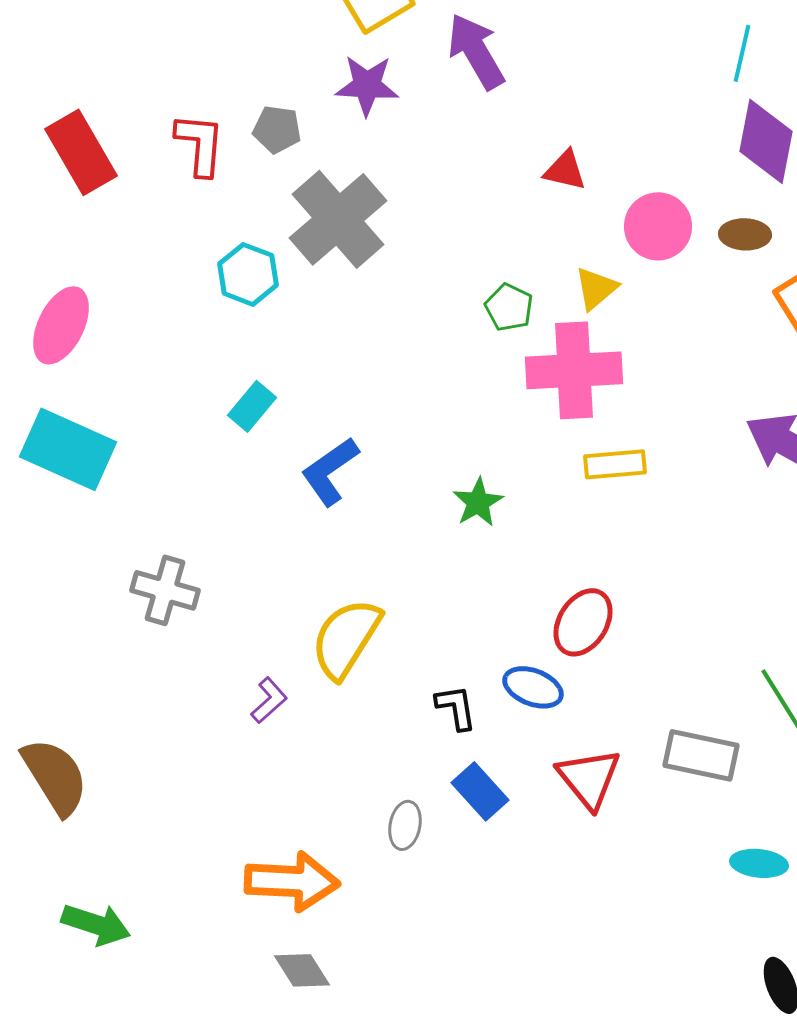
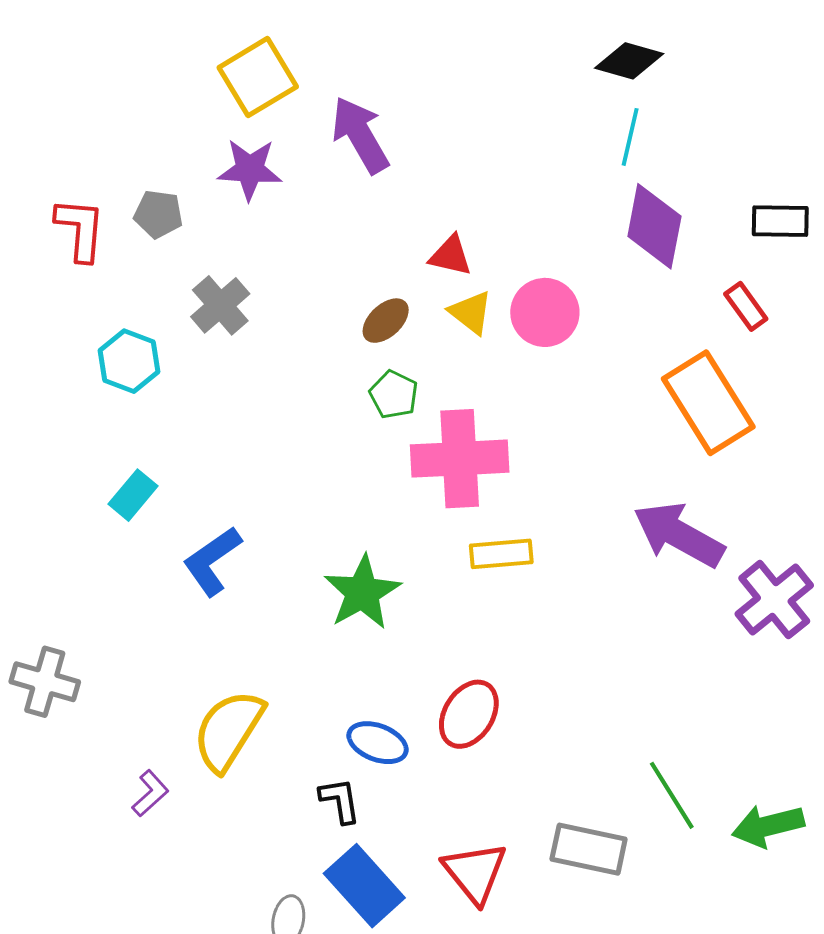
gray cross: (338, 219) -> (220, 305), size x0.6
brown ellipse: (745, 234) -> (386, 321), moved, turned -45
yellow triangle: (596, 288) -> (471, 312), moved, turned -42
green star: (478, 502) -> (362, 592), size x1.5
blue ellipse: (533, 687) -> (378, 743), moved
blue rectangle: (480, 791) -> (364, 886), size x1.4

